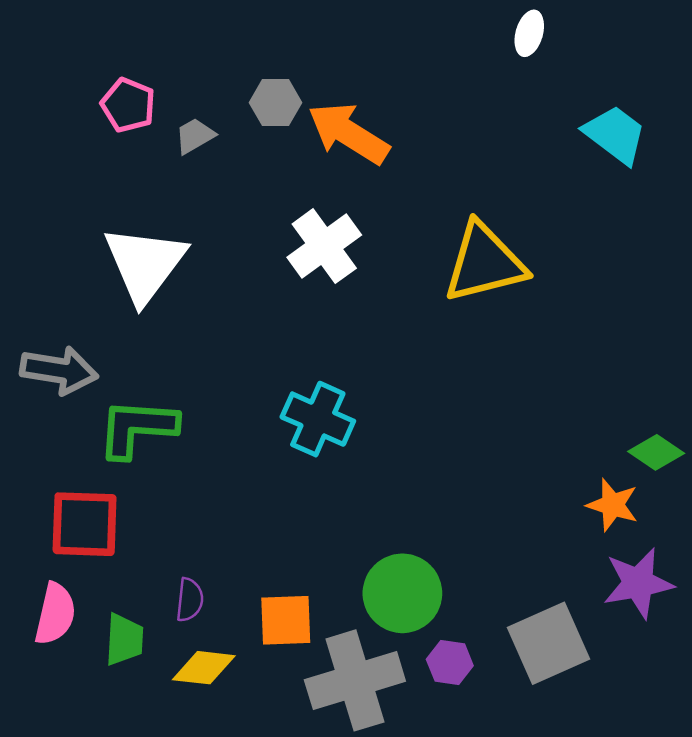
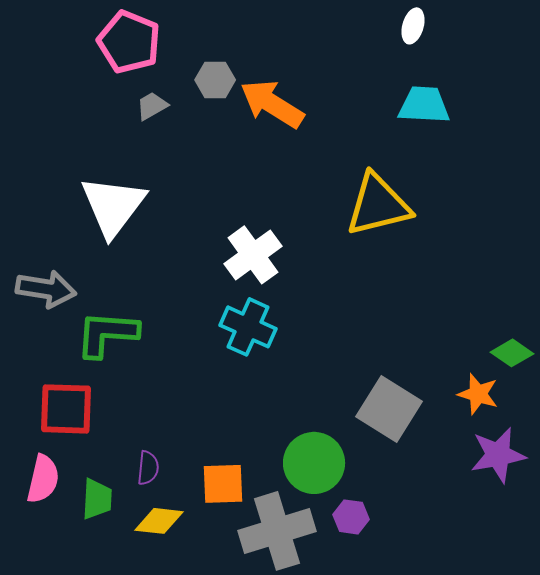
pink pentagon: (128, 105) -> (129, 42), moved, size x1.5
cyan trapezoid: (615, 135) -> (424, 105), moved, turned -34
white cross: (324, 246) -> (253, 255), moved
gray square: (548, 643) -> (389, 409), moved, turned -34

